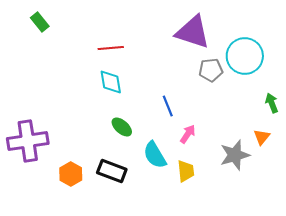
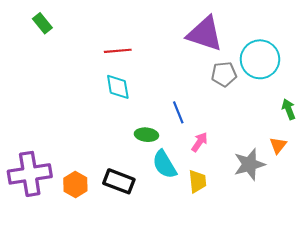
green ellipse: (122, 127) -> (146, 135), moved, turned -35
purple cross: (28, 141) -> (30, 174), moved

